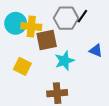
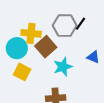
cyan circle: (16, 23) -> (17, 48), moved
brown square: (47, 40) -> (46, 47), turned -30

